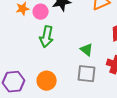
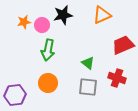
orange circle: (47, 81) -> (48, 83), moved

